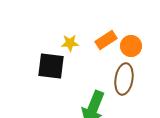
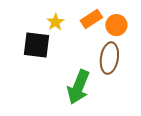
yellow star: (70, 43) -> (55, 22), turned -30

